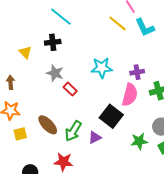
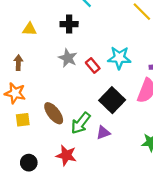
yellow triangle: (25, 52) -> (30, 29), moved, turned -48
red rectangle: (70, 89) -> (93, 66), moved
black square: (111, 116) -> (112, 100), moved

